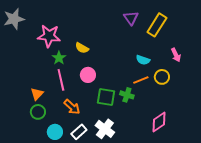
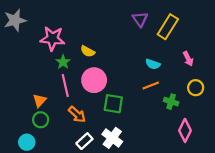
pink circle: (88, 75) -> (94, 80), size x1.5
yellow circle: (162, 77) -> (196, 88), moved
green cross: (127, 95) -> (171, 102), moved
pink diamond: (159, 122) -> (185, 130), moved, turned -30
cyan circle: (55, 132) -> (27, 142), moved

